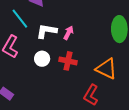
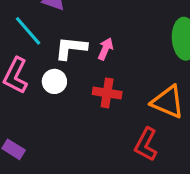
white circle: (42, 59) -> (54, 81), moved

